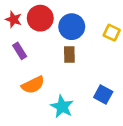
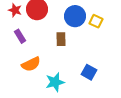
blue circle: (72, 27) -> (75, 16), moved
cyan star: (62, 107) -> (55, 82), turned 30

